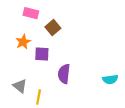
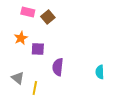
brown square: (53, 28) -> (48, 17), moved
cyan semicircle: (110, 79) -> (100, 72), turned 96

